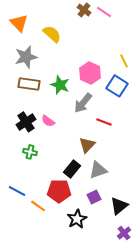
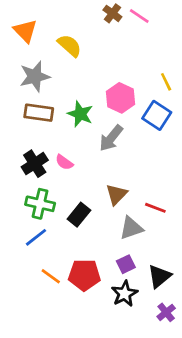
red line: (104, 122) -> (155, 208), moved
green cross: (30, 152) -> (40, 204), size x1.5
black rectangle: (72, 169) -> (79, 215), moved
blue line: (17, 191) -> (36, 237), moved, turned -66
red pentagon: (59, 191) -> (84, 275), moved
black star: (77, 219) -> (125, 294), moved

